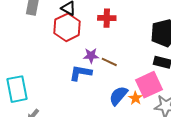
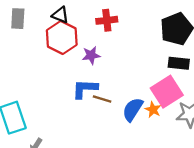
purple star: (91, 56) -> (91, 55), moved
brown line: (109, 62) -> (102, 99), moved

